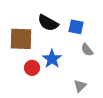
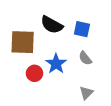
gray semicircle: (87, 50) -> (85, 58), moved

